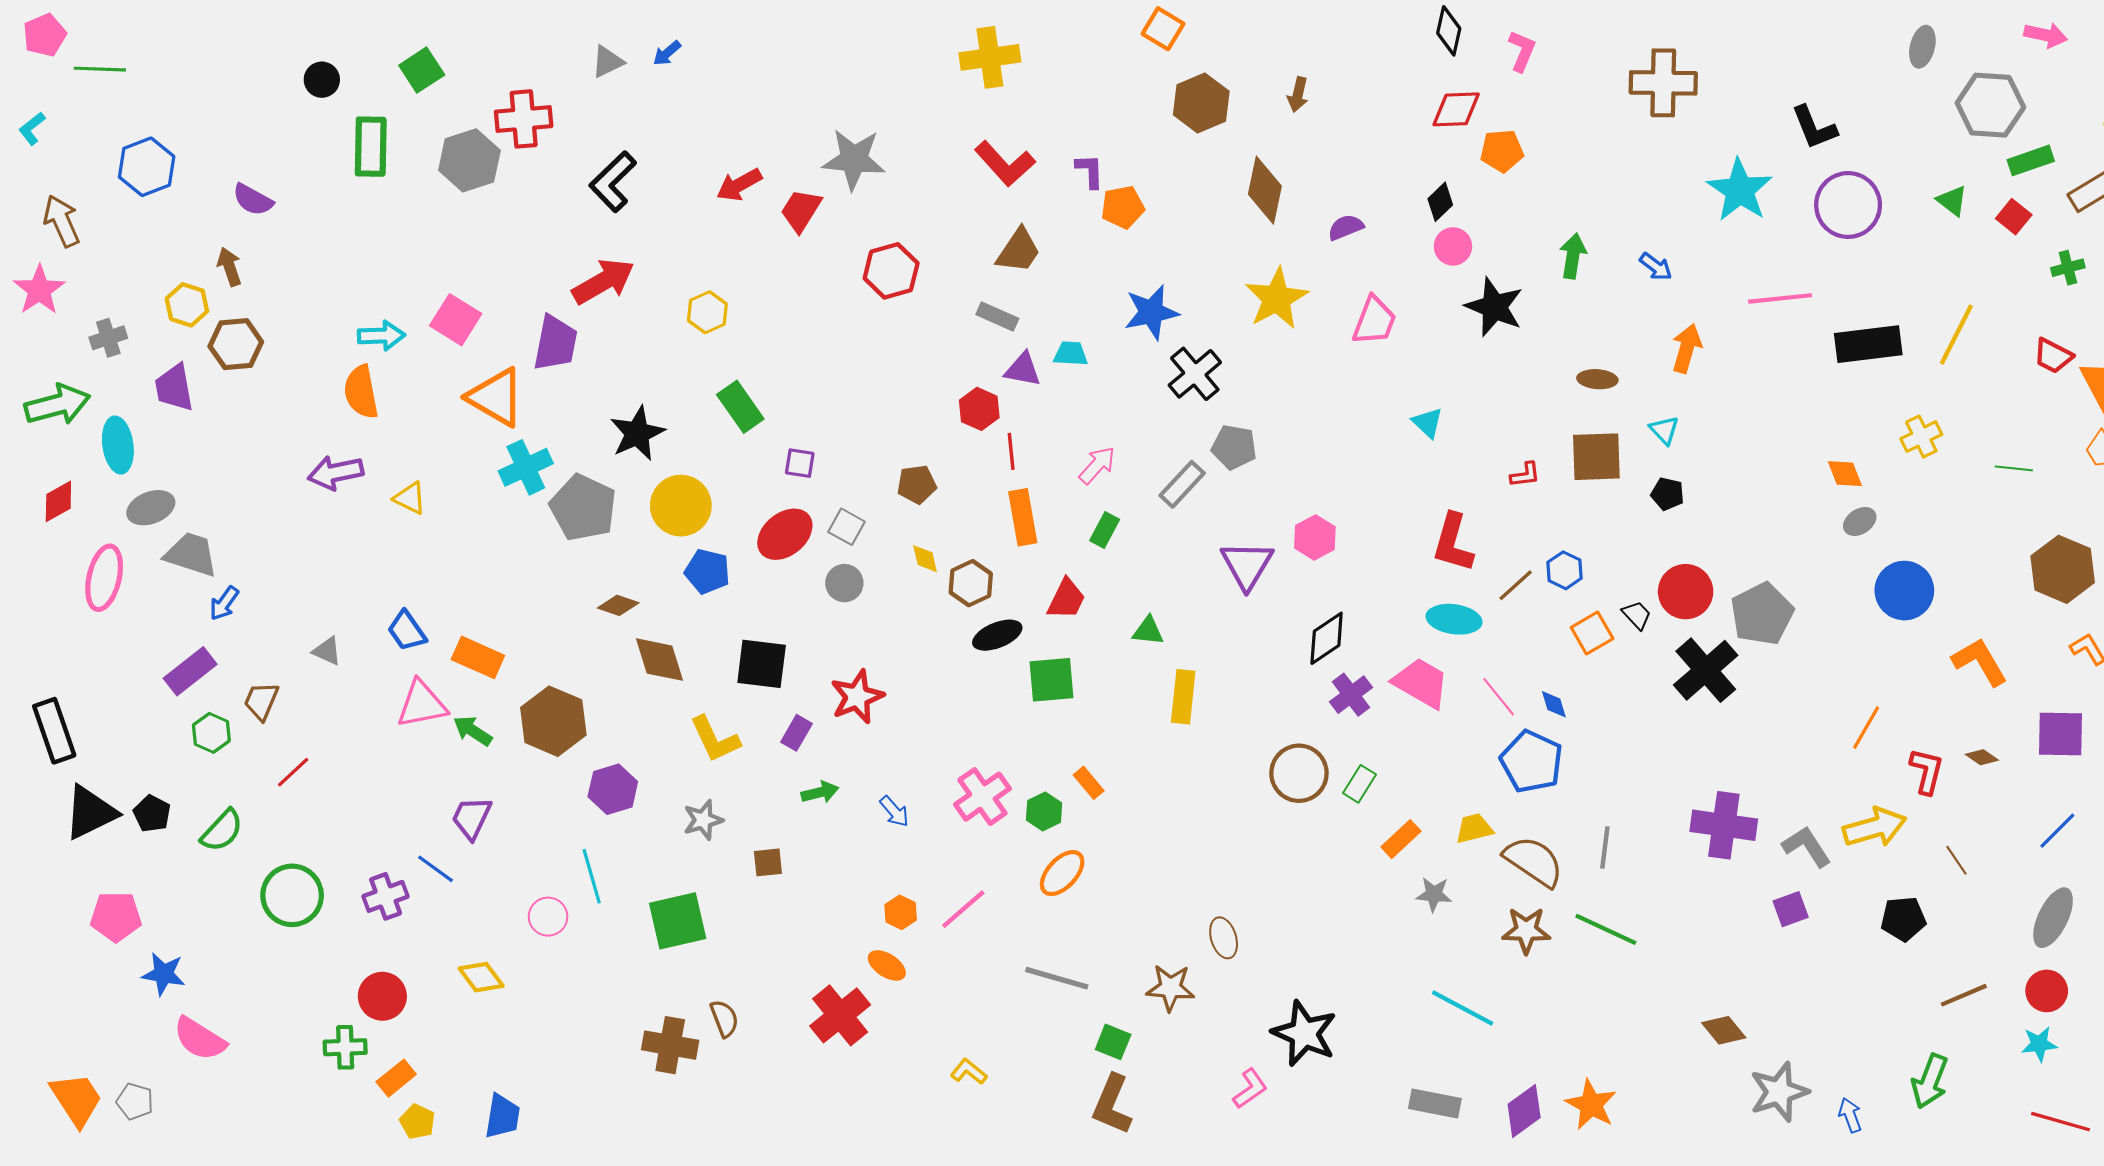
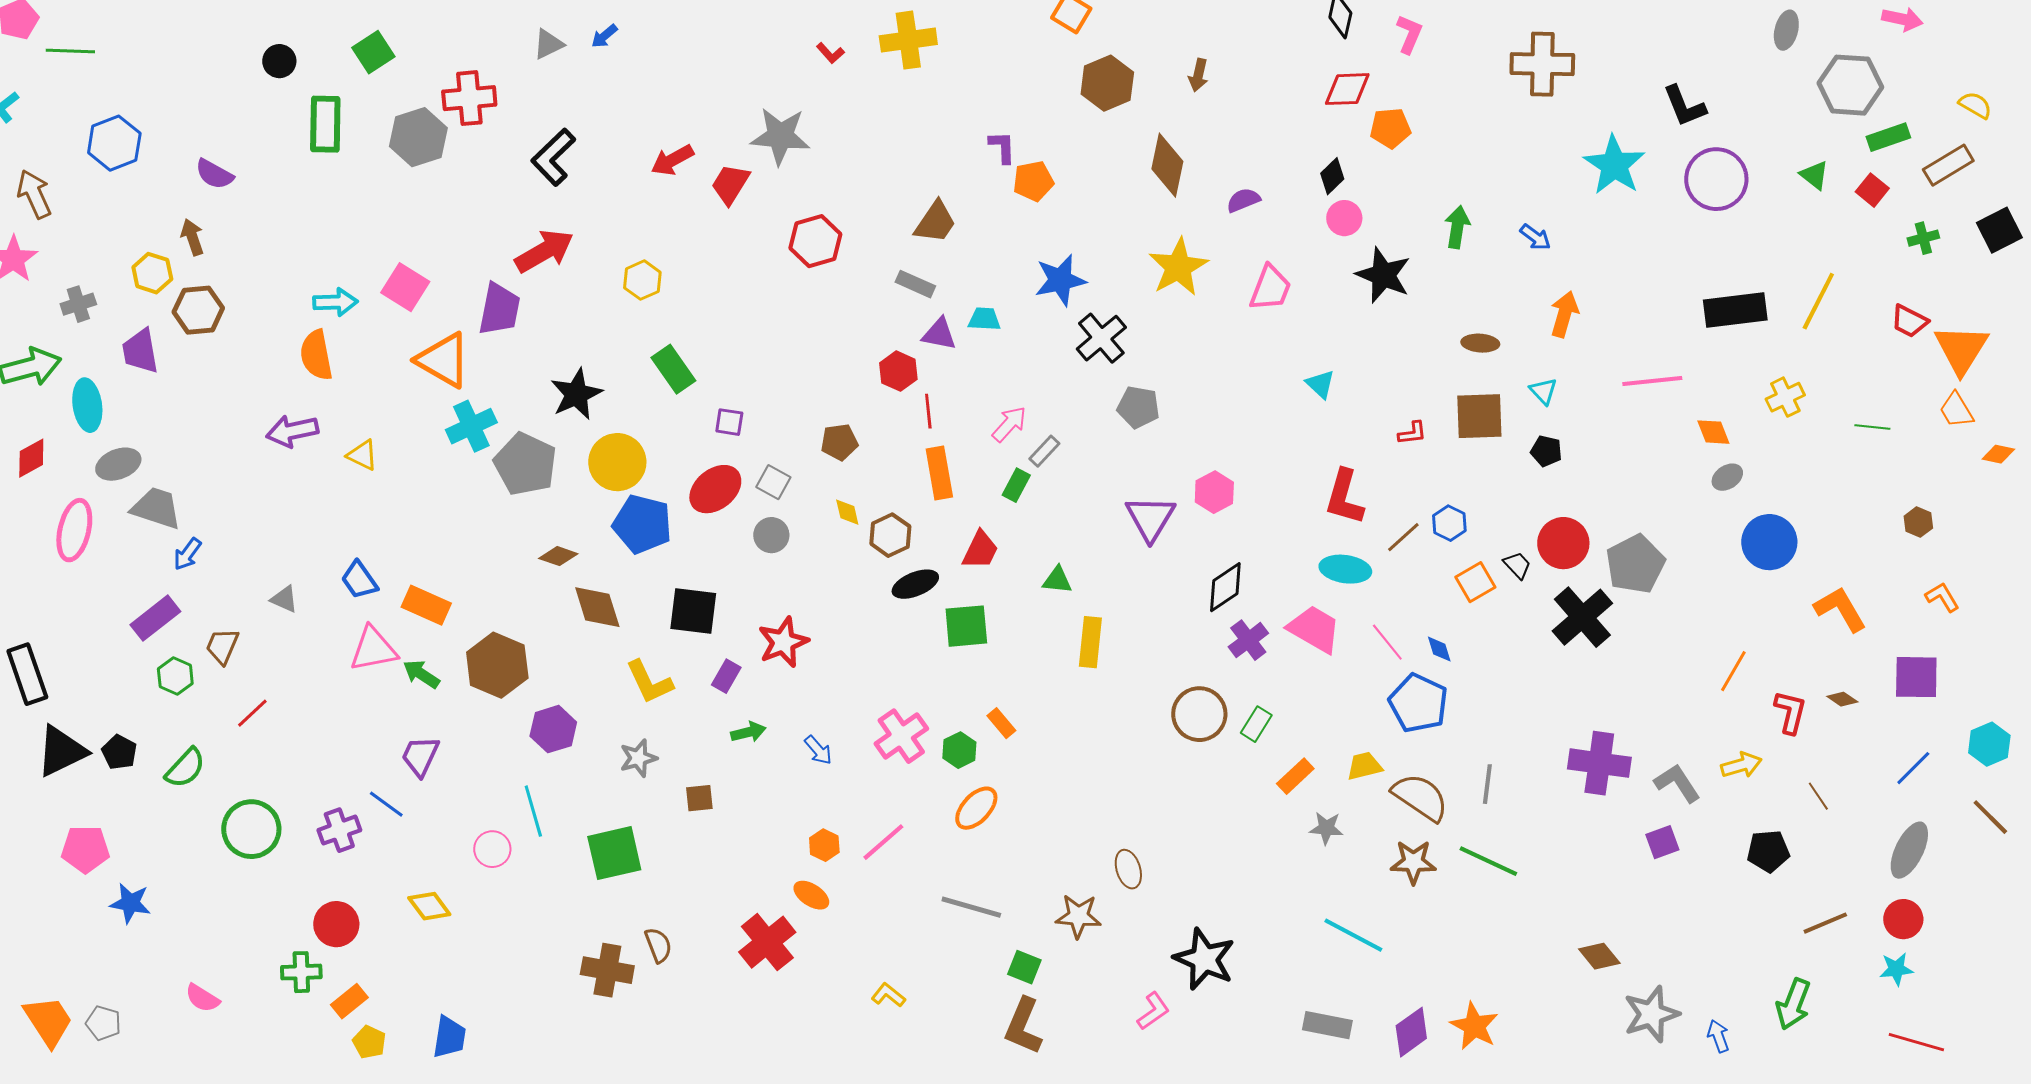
red L-shape: (1005, 164) -> (830, 53), moved, size x0.5
pink line: (1780, 298) -> (1652, 381), moved
gray rectangle: (1182, 484) -> (1044, 451), moved, size x0.7
brown hexagon: (2063, 569) -> (1918, 522), size x0.5
blue pentagon: (707, 571) -> (642, 524), size x1.4
yellow arrow: (1875, 827) -> (1741, 765), size x0.7
pink semicircle: (200, 1039) -> (202, 998), moved, size x0.7

